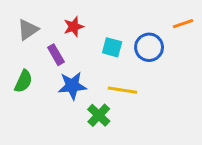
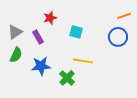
gray triangle: (28, 30) -> (15, 32), moved
blue circle: (149, 47) -> (118, 37), moved
blue star: (72, 86) -> (41, 66), moved

